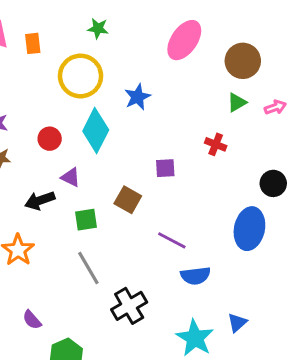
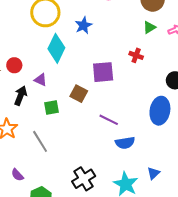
red circle: (50, 139) -> (14, 65), moved
purple square: (165, 168) -> (103, 72), size x1.6
black arrow: (40, 201) -> (21, 96), turned 132
gray line: (88, 268) -> (40, 141), moved
black cross: (129, 306) -> (84, 179), moved

